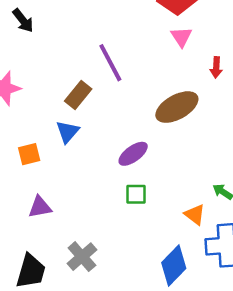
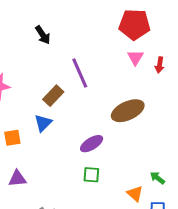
black arrow: (23, 20) -> (43, 35), moved
red arrow: (216, 67) -> (160, 65), moved

